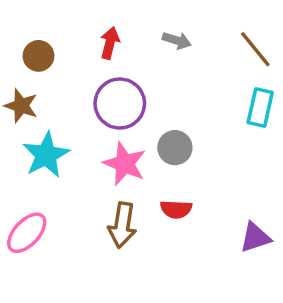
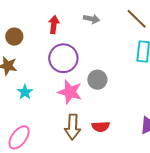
cyan star: (46, 155) -> (25, 92), size x0.6
red semicircle: (176, 209) -> (101, 127), moved

